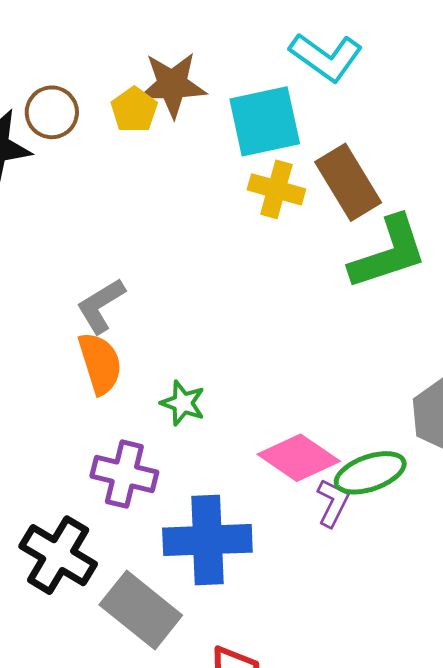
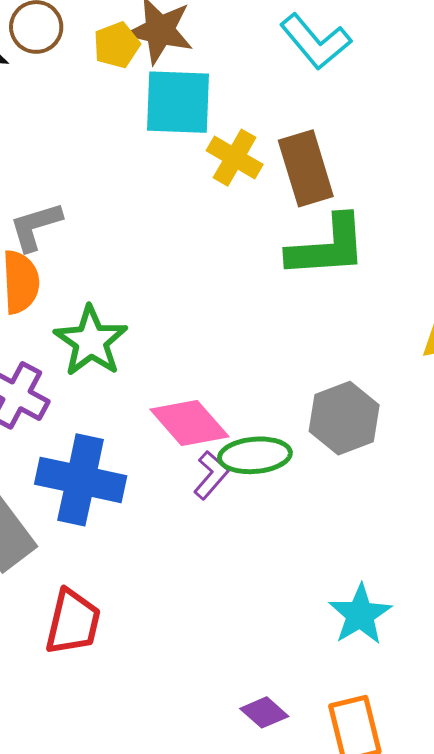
cyan square: (265, 121) -> (178, 102), moved
green star: (183, 403) -> (91, 341), size x1.6

